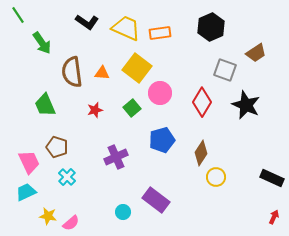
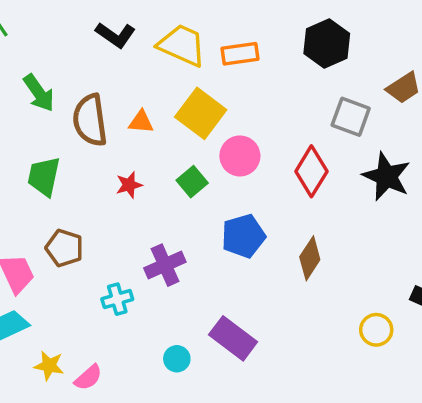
green arrow: (42, 43) -> (39, 93), moved
green trapezoid: (45, 105) -> (44, 176), turned 35
cyan cross: (67, 177) -> (117, 299), moved, turned 30
yellow circle: (216, 177) -> (376, 330), moved

